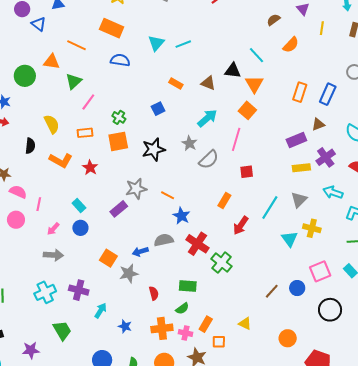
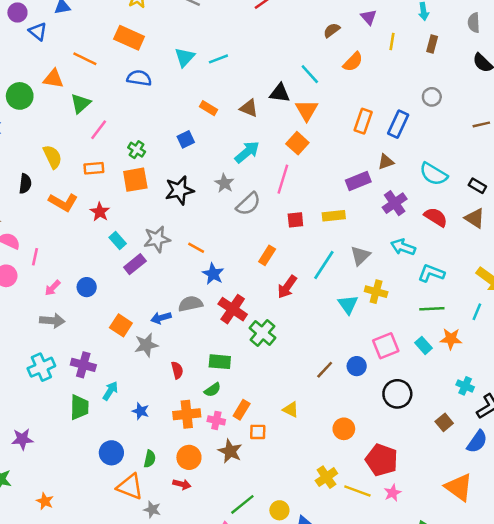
yellow rectangle: (301, 168) -> (334, 216), moved
cyan rectangle: (79, 206) -> (118, 241), moved
green trapezoid: (62, 330) -> (79, 407), moved, turned 30

